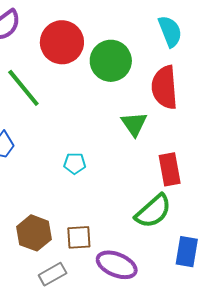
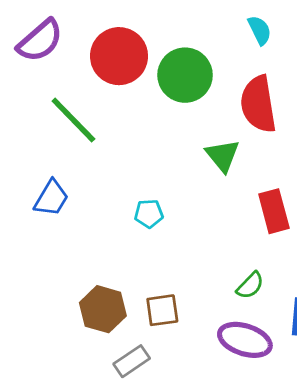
cyan semicircle: (170, 31) -> (260, 30), size x0.7
green semicircle: (153, 211) -> (250, 285), moved, size x0.6
purple ellipse: (117, 265) -> (245, 340), moved

